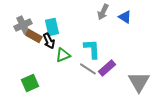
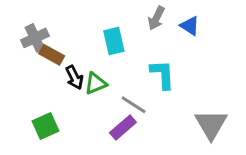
cyan rectangle: (52, 27) -> (114, 41), moved
black arrow: (49, 41) -> (74, 77), moved
cyan L-shape: (92, 49) -> (162, 74), moved
purple rectangle: (107, 68) -> (123, 128), moved

